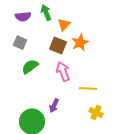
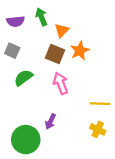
yellow line: (88, 89) -> (100, 104), moved

